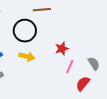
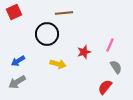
yellow arrow: (27, 57) -> (58, 64), moved
pink line: (70, 67) -> (110, 45), moved

